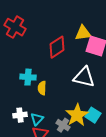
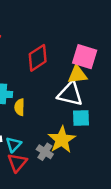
yellow triangle: (83, 33) -> (77, 75), moved
cyan square: (93, 115) -> (81, 118), moved, turned -35

